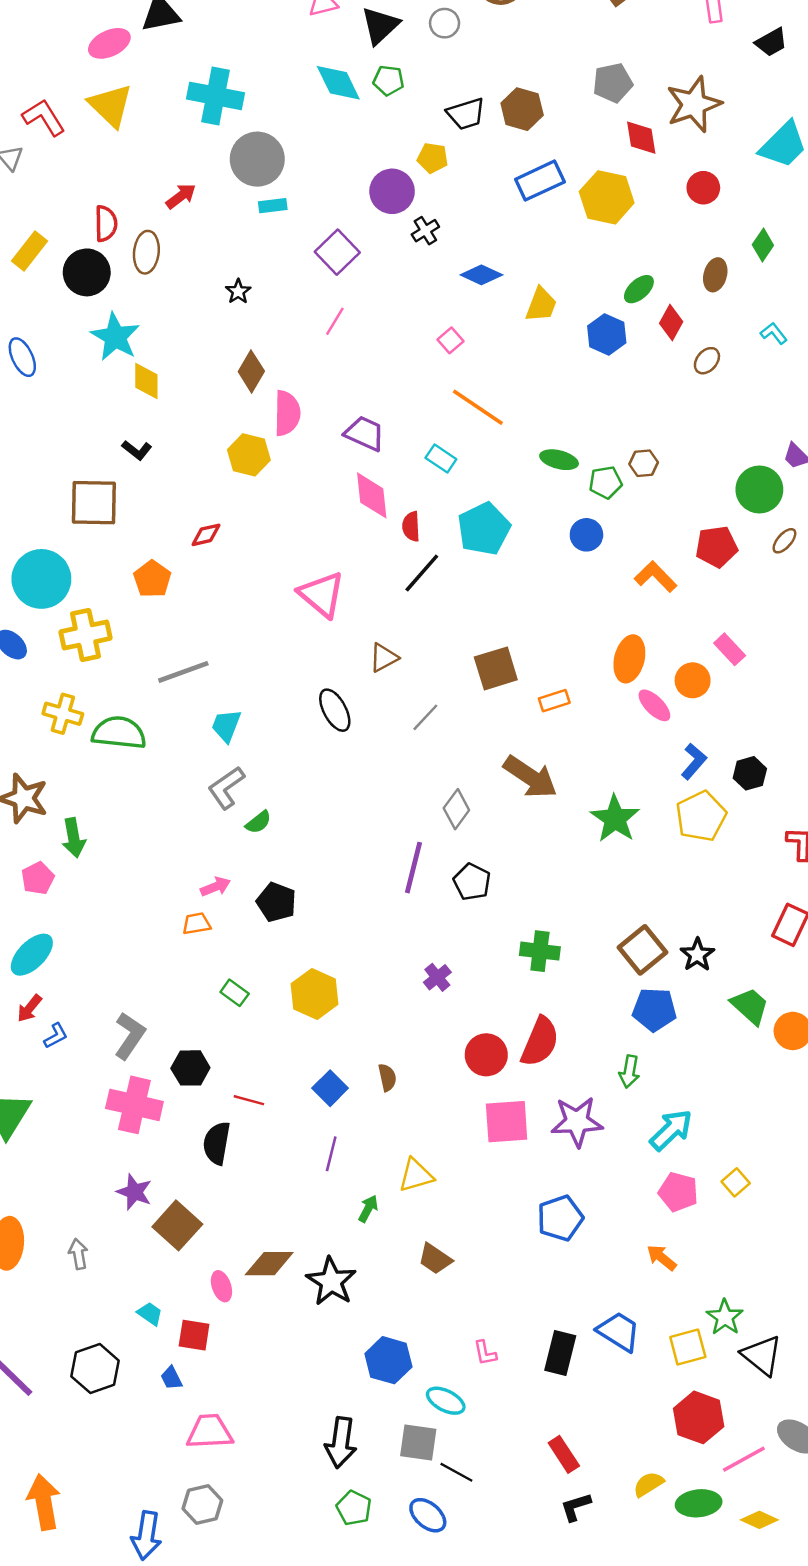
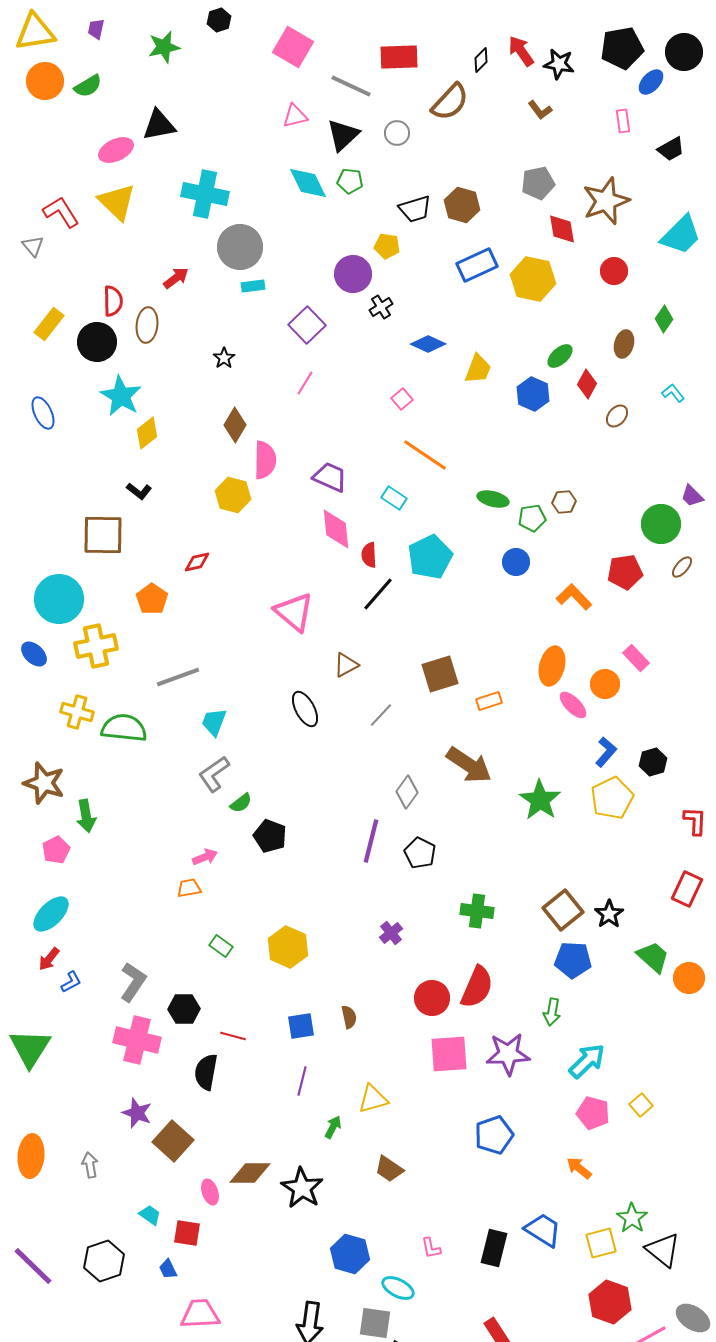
yellow diamond: (146, 381) -> (147, 433), turned 52
black pentagon: (276, 902) -> (270, 836), moved
blue square: (330, 1088) -> (301, 1026), turned 36

